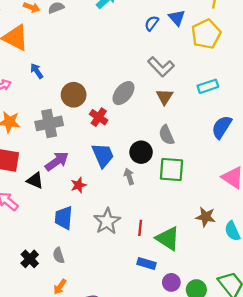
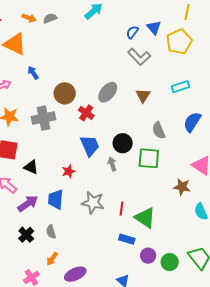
gray L-shape: (161, 67) -> (139, 57), moved
gray semicircle: (166, 135) -> (159, 130), moved
purple arrow: (57, 161) -> (28, 203), moved
brown star: (206, 217) -> (182, 187), moved
gray star: (107, 221) -> (93, 203), turned -30

